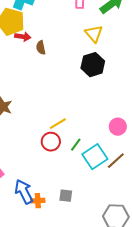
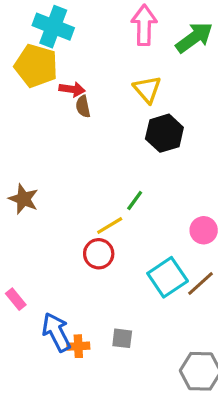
yellow triangle: (94, 34) -> (147, 89), moved
red arrow: (23, 37) -> (72, 89), moved
green line: (76, 145) -> (135, 200), moved

